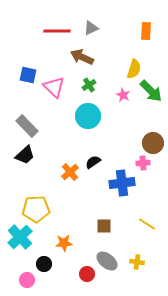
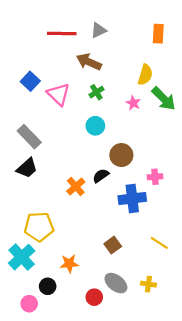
blue square: (28, 75) -> (30, 81), turned 30
cyan circle: (88, 116) -> (95, 126), size x0.7
brown circle: (153, 143) -> (121, 155), moved
brown square: (104, 226) -> (113, 245), turned -35

